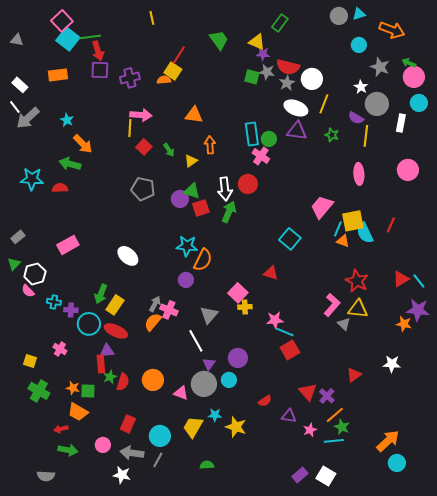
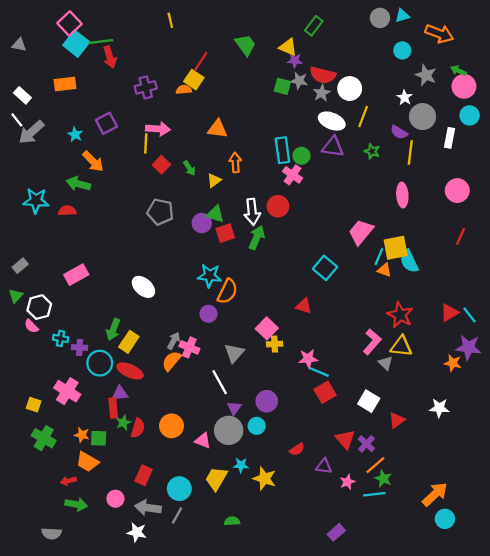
purple square: (100, 70) -> (106, 123), moved, turned -30
red line: (391, 225) -> (461, 236), moved
pink cross: (60, 349) -> (67, 391), size x1.6
white square: (326, 476) -> (369, 401), moved

